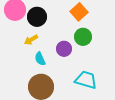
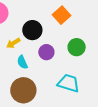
black circle: (37, 17) -> (32, 30), moved
green circle: (83, 37) -> (77, 47), moved

